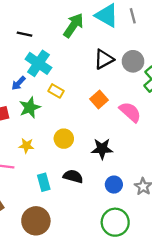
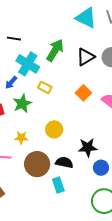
green arrow: (74, 25) -> (55, 50), moved
black star: (102, 149) -> (88, 147), moved
cyan rectangle: (44, 182) -> (58, 185), moved
brown circle: (36, 221) -> (37, 164), moved

